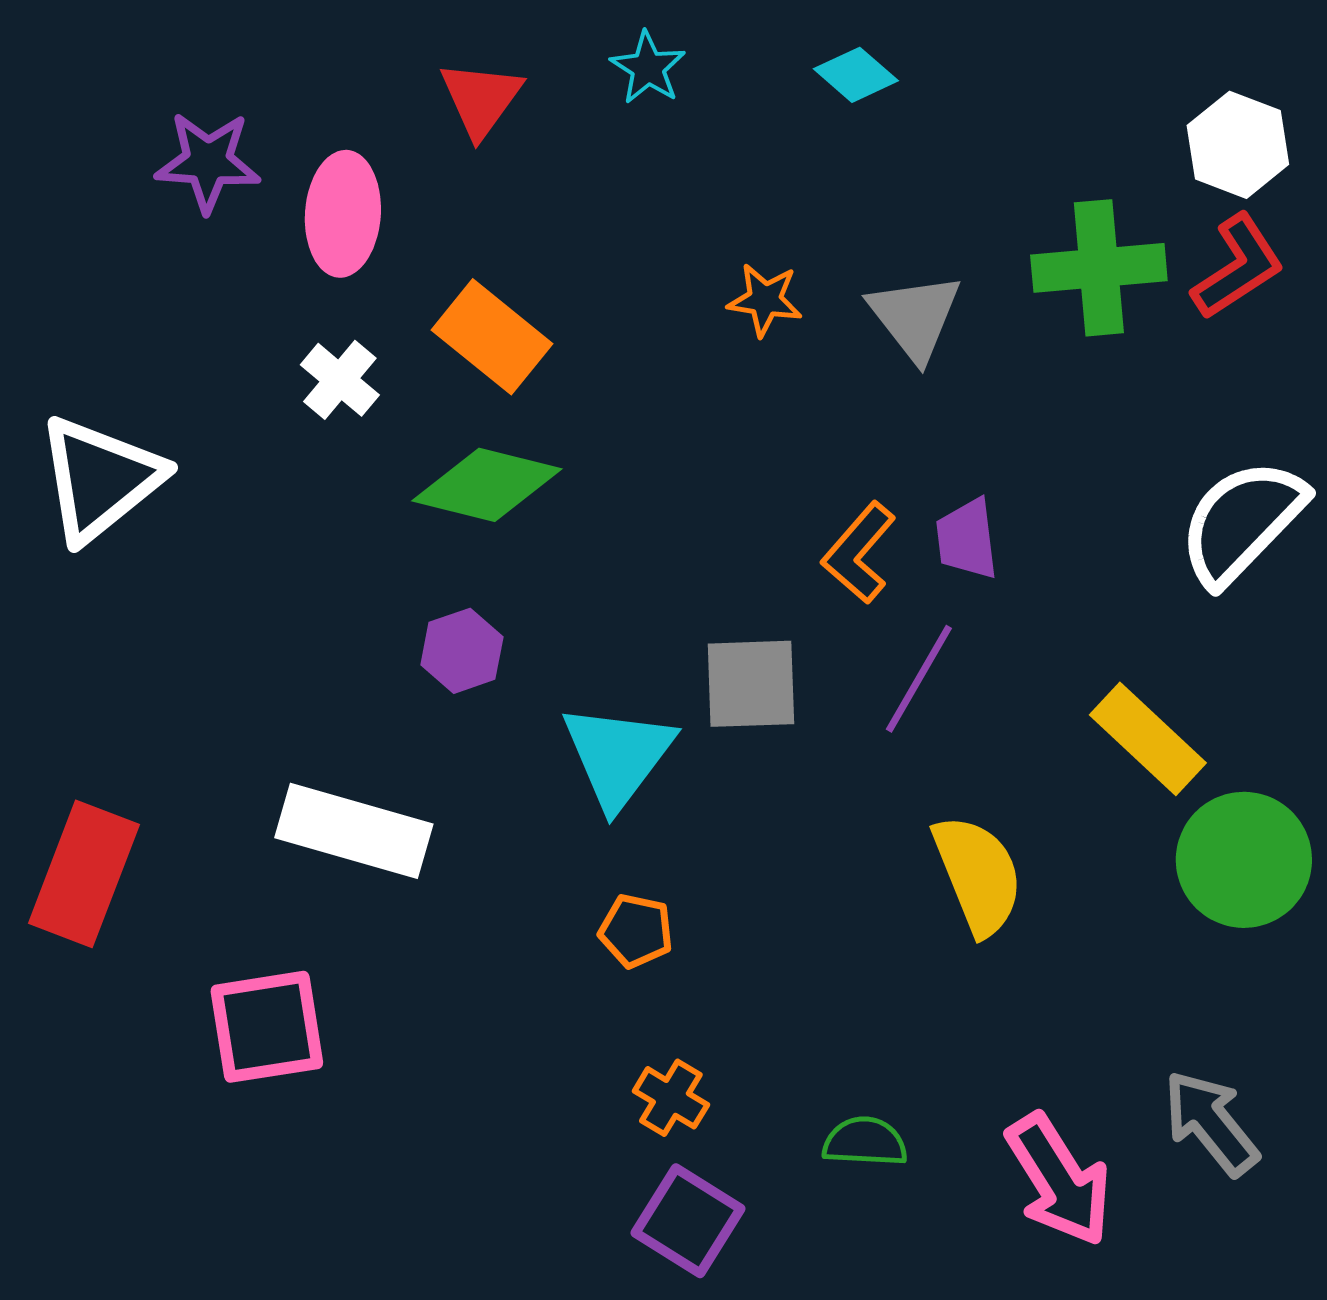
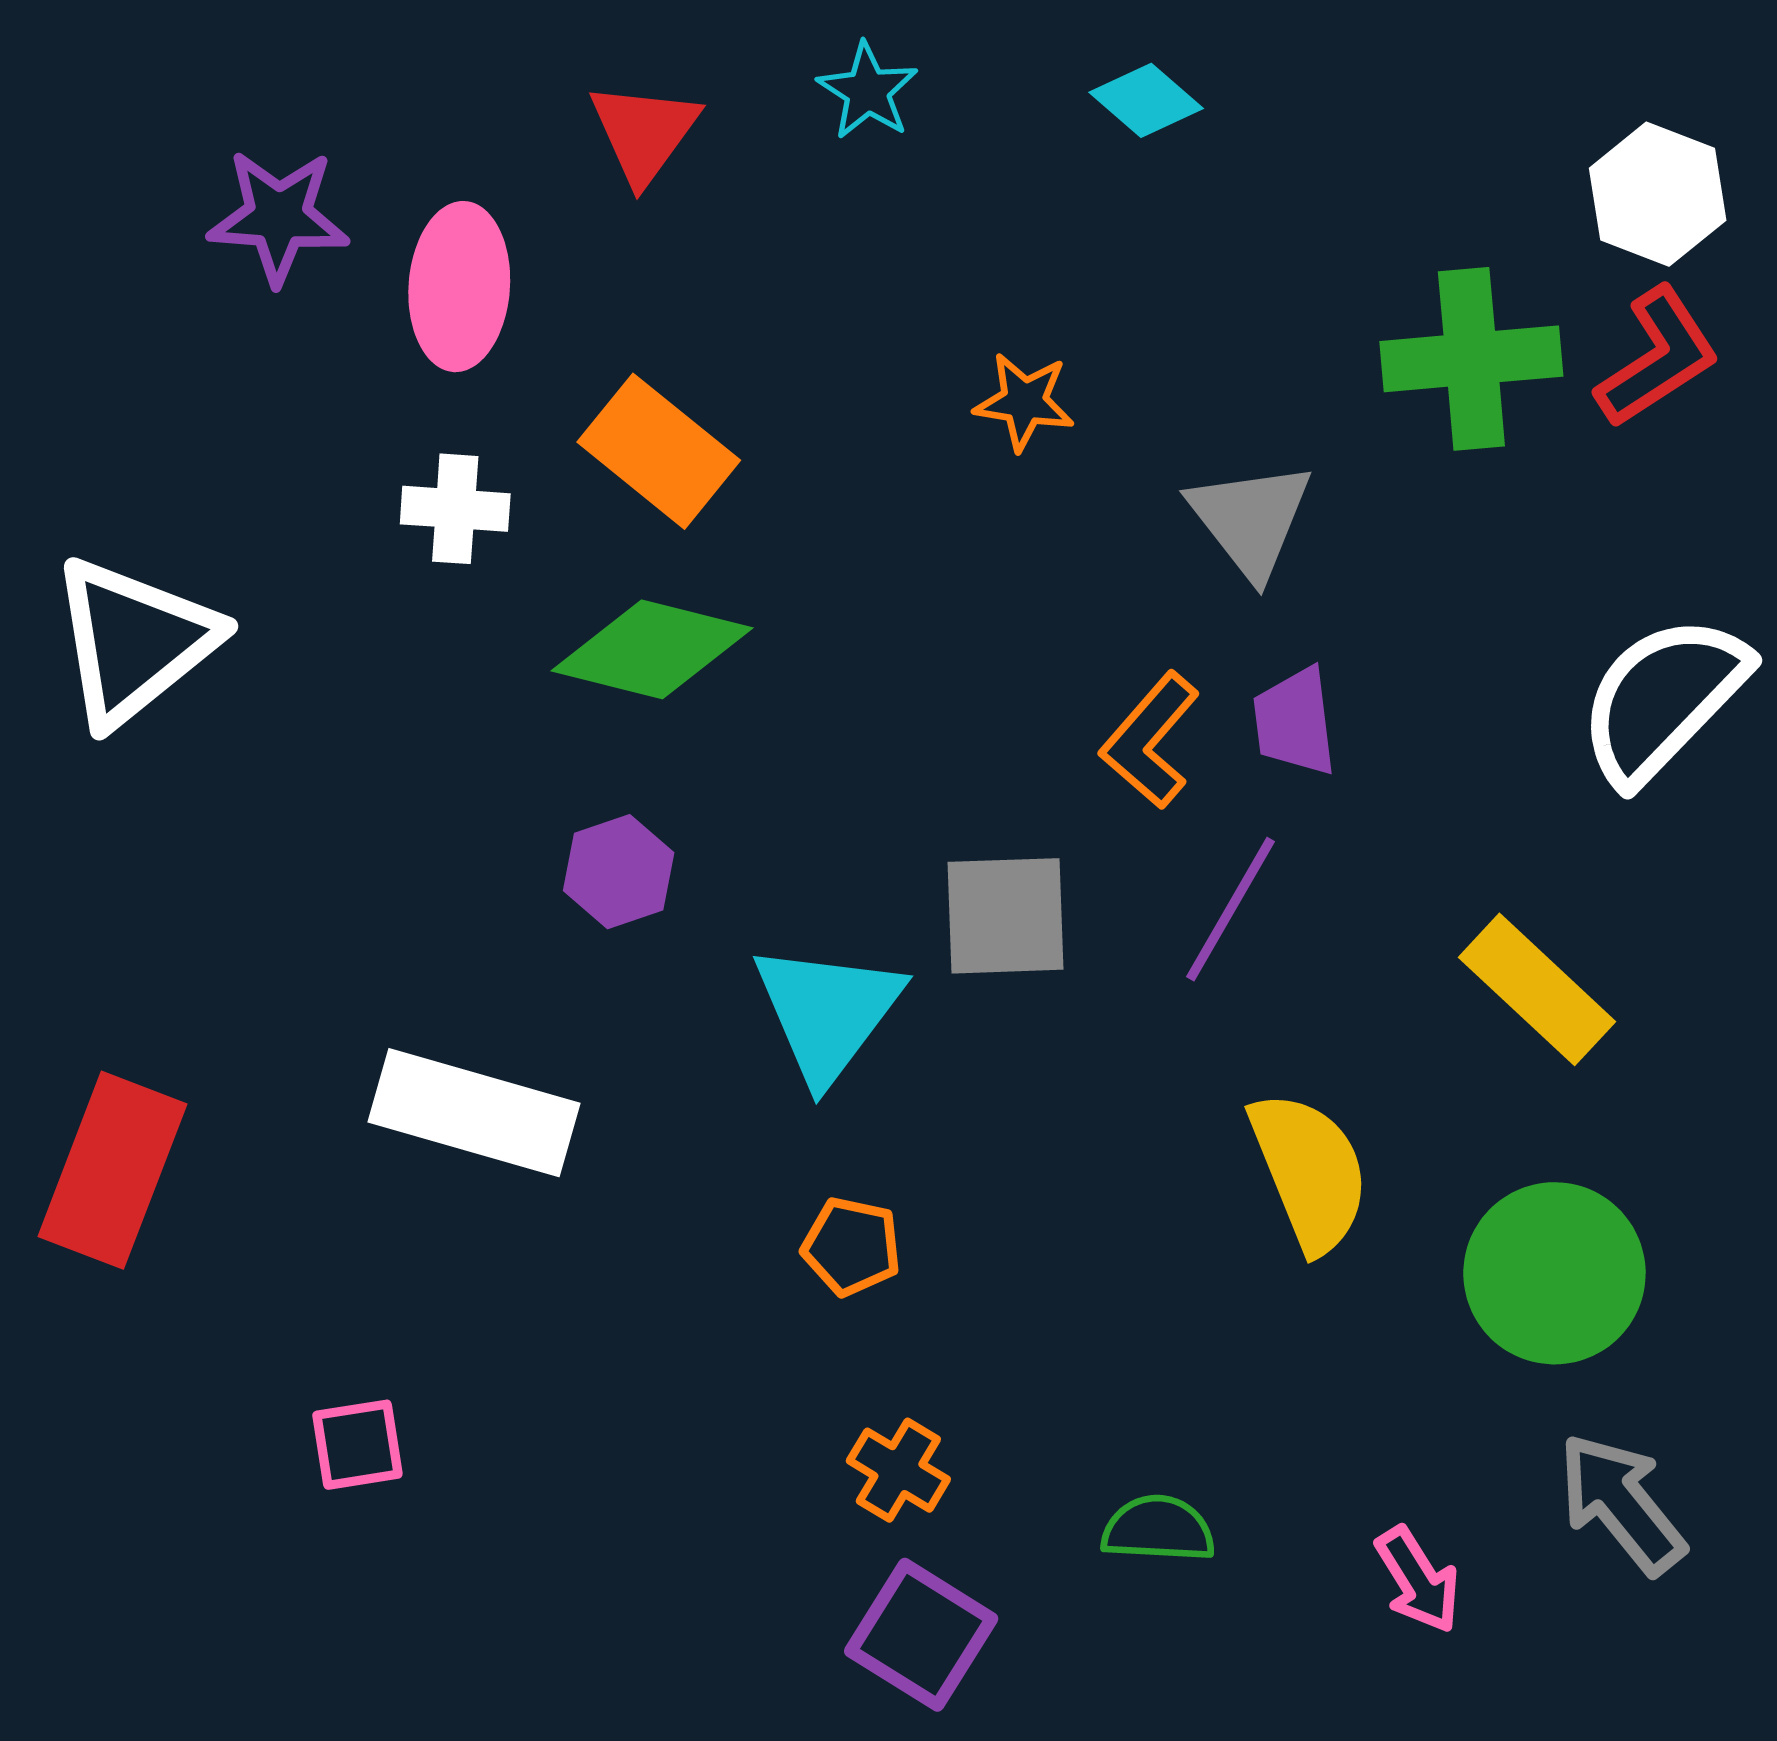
gray triangle: (915, 317) -> (1251, 519), moved
white cross: (340, 380) -> (455, 509), turned -36
green circle: (1244, 860) -> (1554, 1273), moved
pink square: (267, 1027) -> (357, 1445), moved, size x0.6
pink arrow: (1059, 1180) -> (1418, 1580), size x0.6

